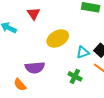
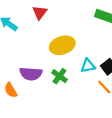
green cross: (75, 76) -> (59, 76), moved

